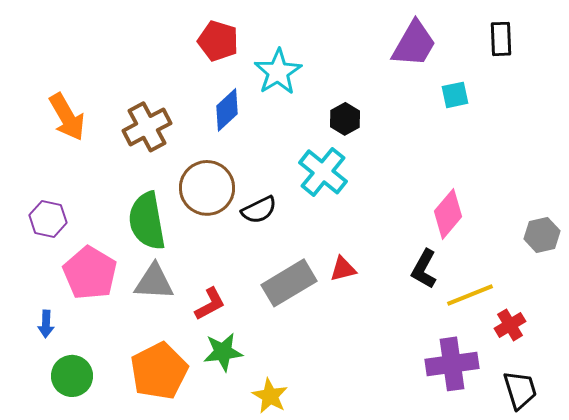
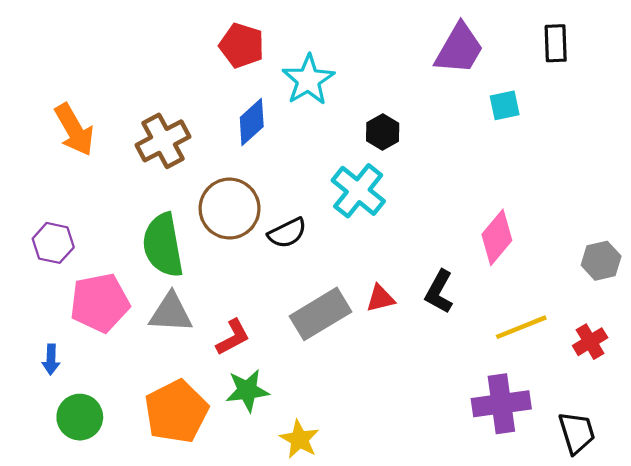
black L-shape: (424, 269) -> (439, 292), moved
pink pentagon: (90, 273) -> (100, 303), turned 30
red cross: (510, 325) -> (590, 342), moved

